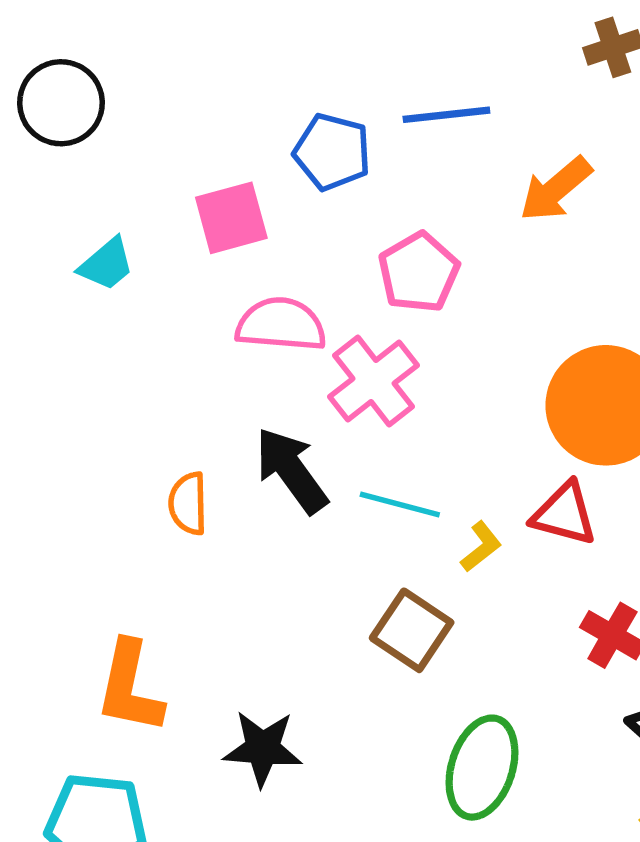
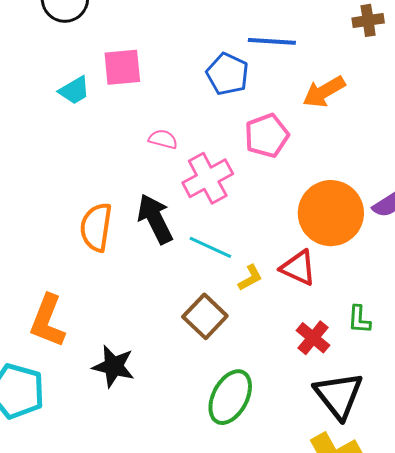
blue pentagon: (332, 152) -> (227, 74), moved
pink square: (231, 218) -> (122, 67), moved
pink pentagon: (419, 272) -> (267, 136), moved
pink semicircle: (281, 325) -> (163, 139), size x0.6
orange semicircle: (188, 504) -> (96, 227), size x1.4

